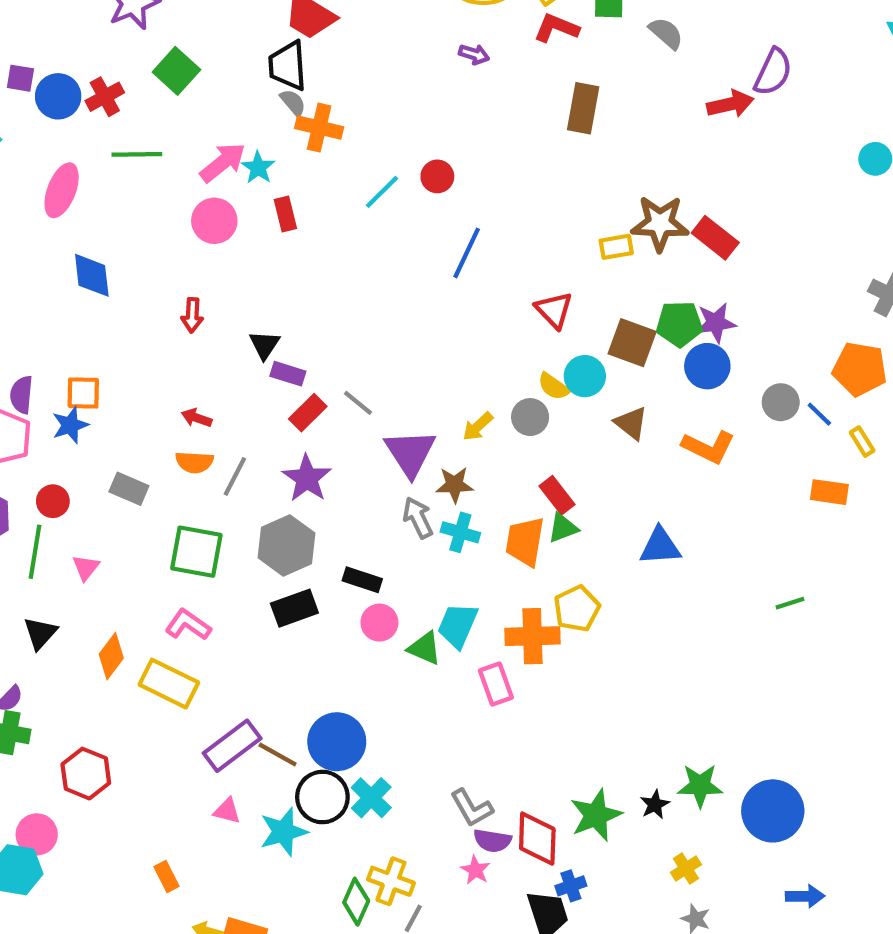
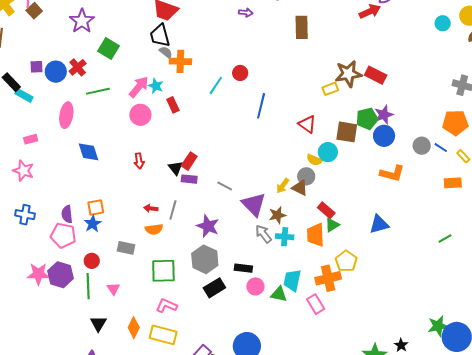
red rectangle: (308, 413) -> (189, 161), moved
brown triangle: (631, 423) -> (300, 188), moved
gray line: (235, 476) -> (173, 210), moved
green star: (700, 786) -> (438, 326), moved

